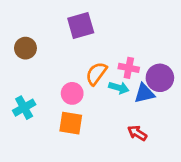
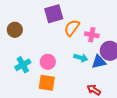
pink cross: (129, 68) -> (92, 35), moved
orange semicircle: (96, 74) -> (72, 28), moved
cyan cross: (24, 108) -> (23, 65), moved

